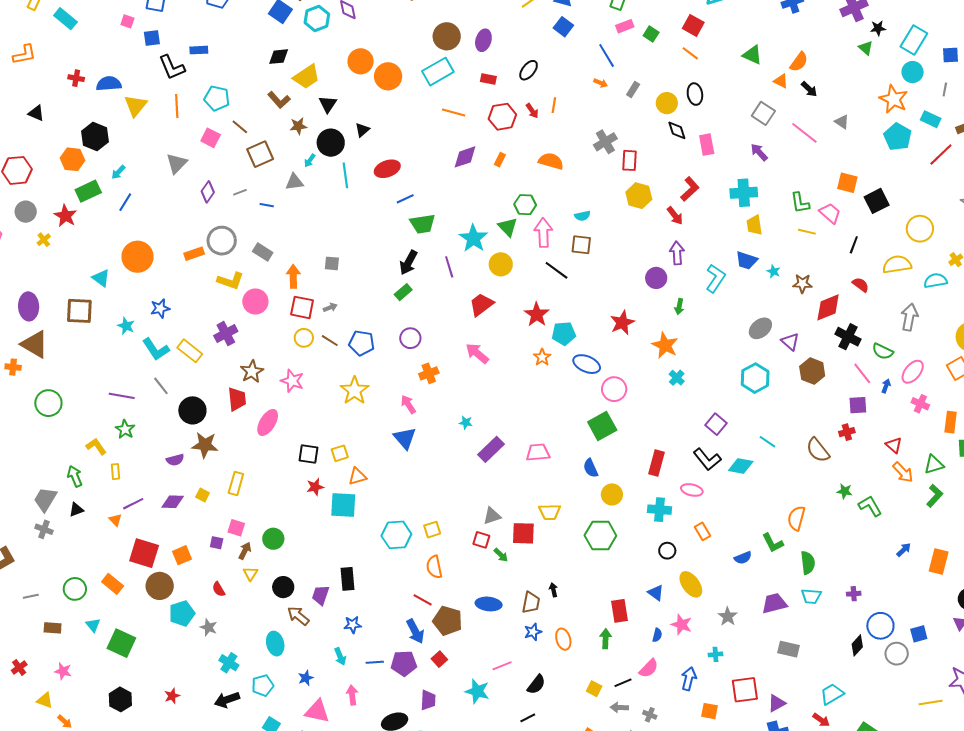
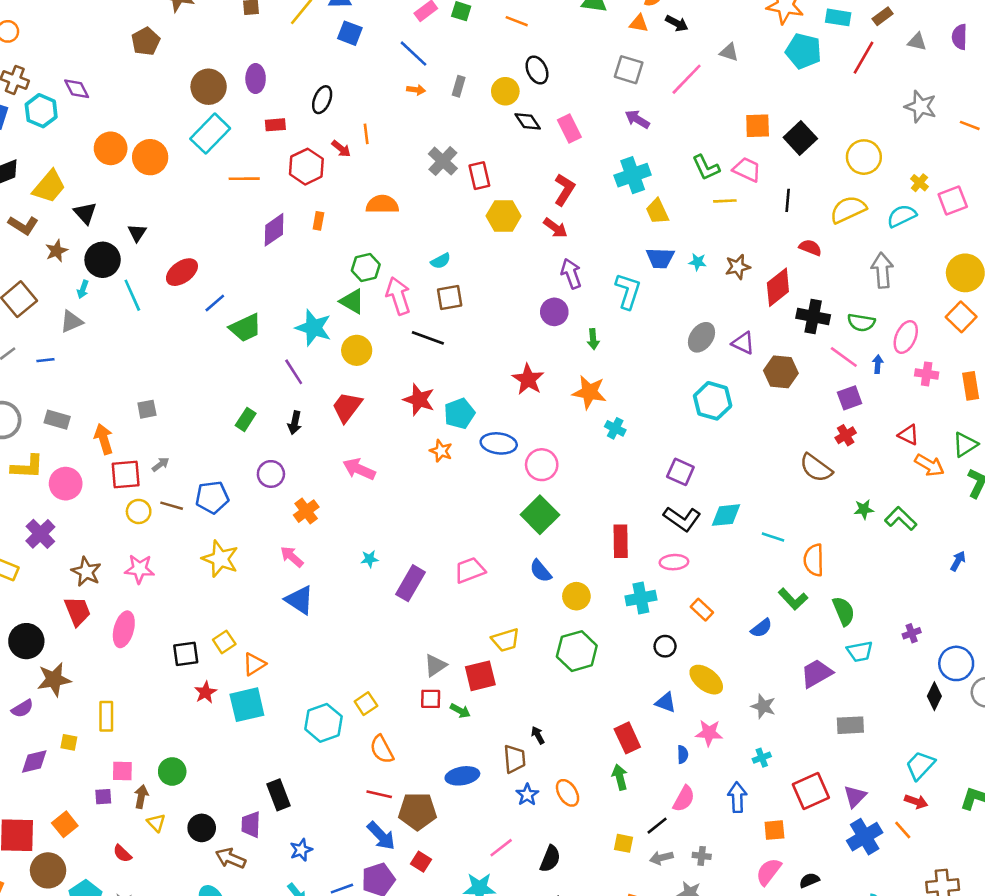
pink line: (804, 133) -> (687, 79), turned -68
black arrow: (408, 263) -> (295, 423), moved, size x0.7
cyan line: (767, 442) -> (773, 537), moved

